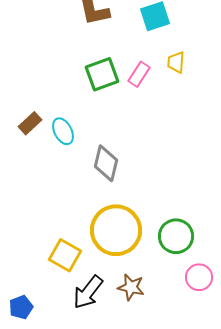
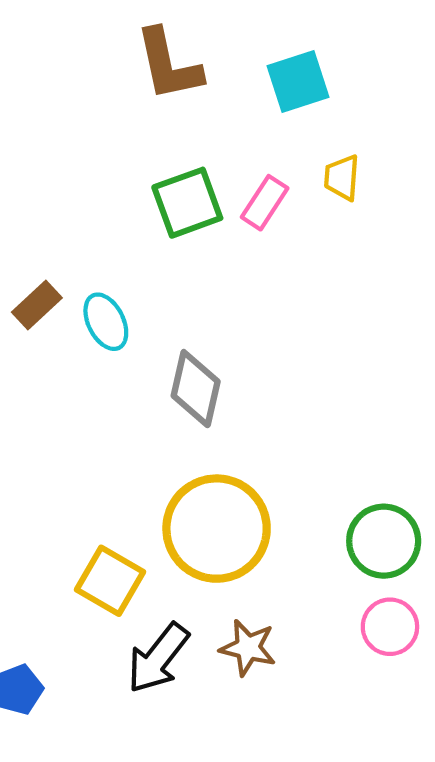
green circle: (176, 236) -> (384, 541), moved

